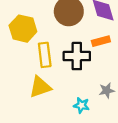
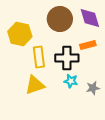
cyan star: (81, 105) -> (71, 81), moved

